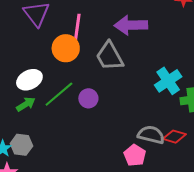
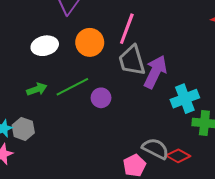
purple arrow: (131, 25) -> (155, 72), moved, turned 104
pink line: (77, 29) -> (127, 29), moved
white ellipse: (29, 80) -> (45, 46), moved

